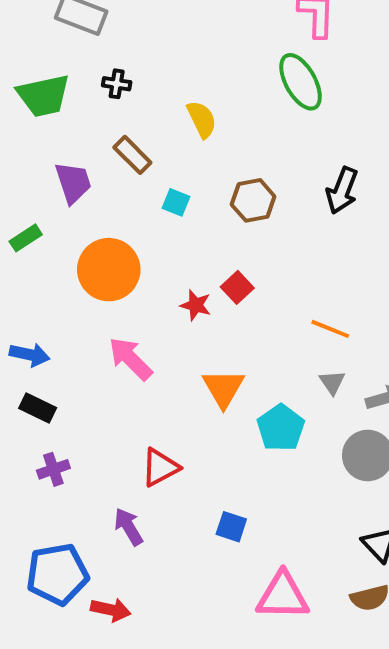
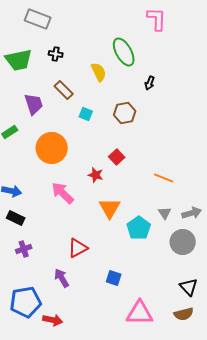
green ellipse: (301, 82) -> (124, 52), moved
black arrow: (342, 191) -> (150, 83), moved, size x0.6
red star: (196, 305) -> (96, 175), moved
gray triangle: (332, 382) -> (165, 213), moved

